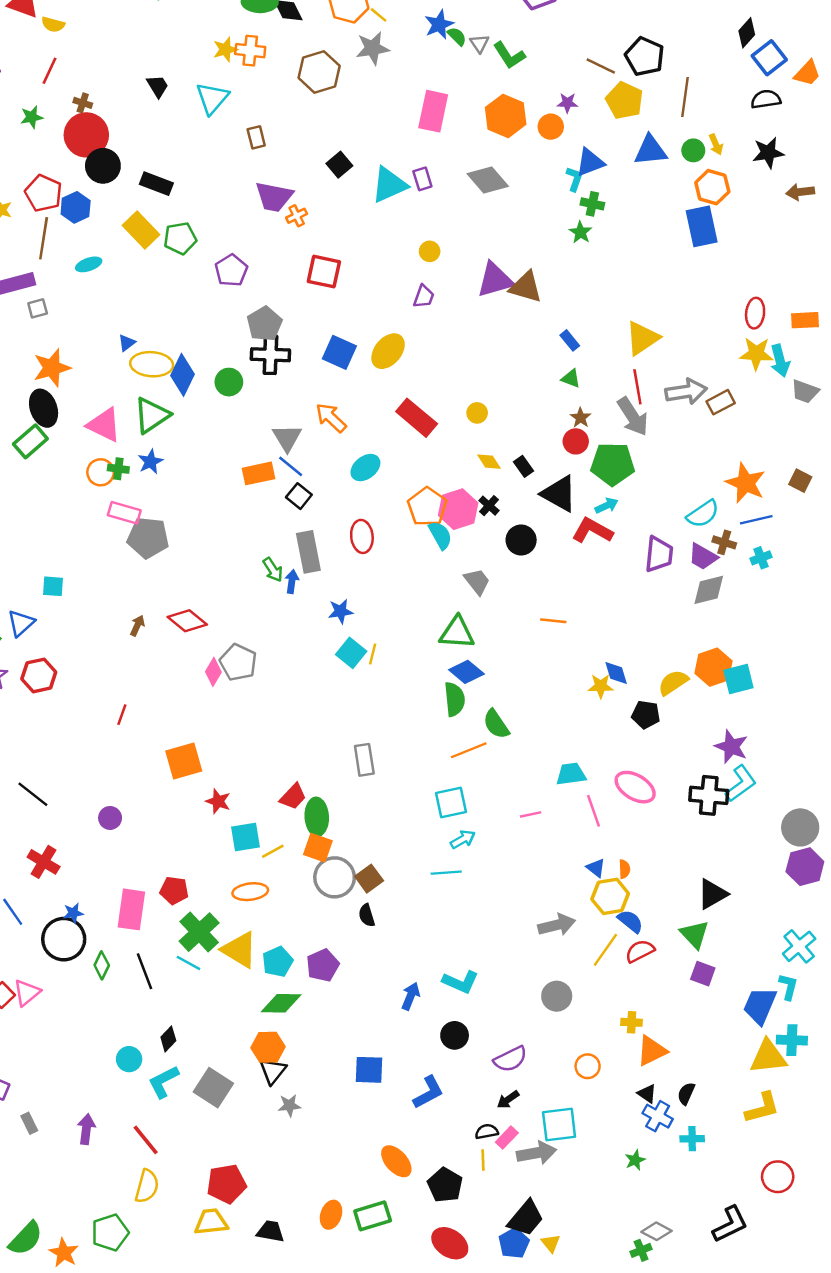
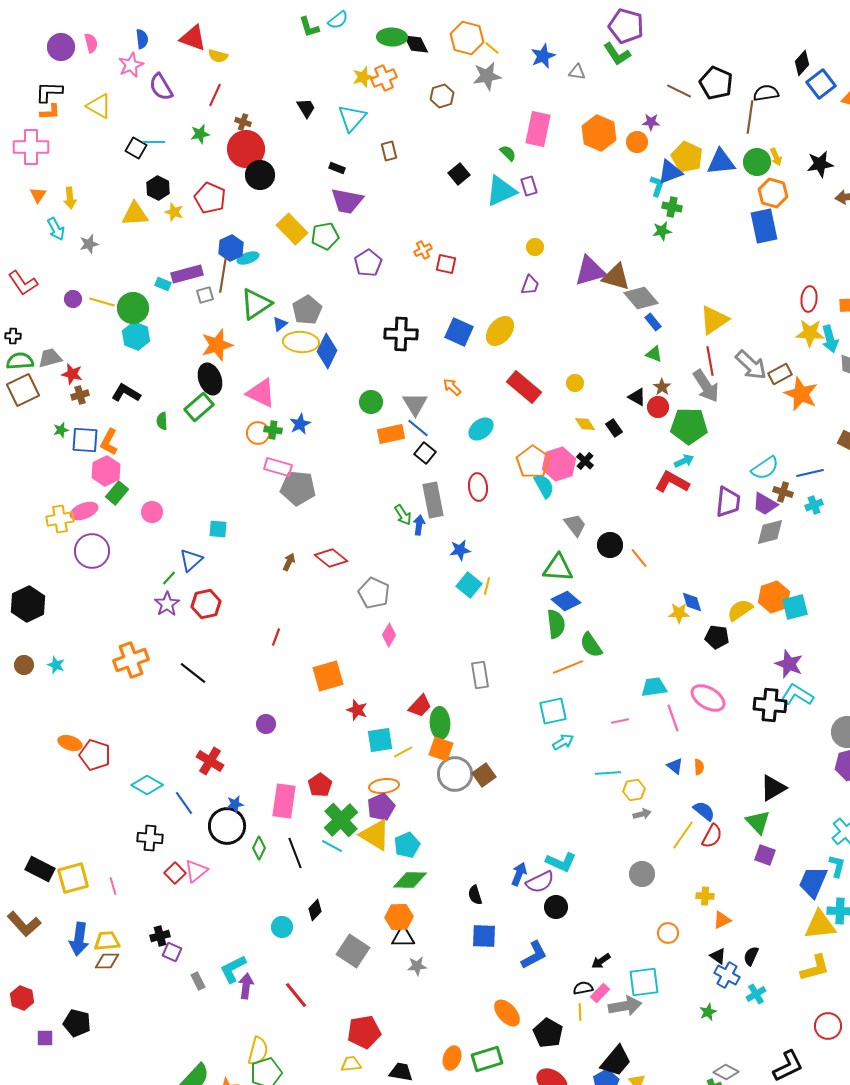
green semicircle: (457, 36) -> (508, 153), moved
gray triangle: (479, 43) -> (577, 72), turned -48
orange cross: (250, 51) -> (384, 78), turned -30
green L-shape: (509, 55) -> (617, 54), moved
brown hexagon: (319, 72) -> (442, 96), size x0.7
black semicircle: (766, 99) -> (766, 93), moved
yellow pentagon: (624, 100) -> (687, 157), moved
green circle: (693, 150) -> (757, 162), size x1.4
gray diamond: (488, 180) -> (641, 298), moved
black rectangle: (156, 184) -> (337, 168), moved, size x0.6
purple trapezoid: (274, 197) -> (347, 201), moved
blue hexagon: (76, 207) -> (231, 248), moved
orange cross: (297, 216) -> (423, 250), moved
green star: (580, 232) -> (662, 231), turned 30
brown line: (44, 238) -> (223, 275), moved
red square: (324, 272) -> (446, 264), size x0.7
gray pentagon: (264, 324) -> (307, 310), moved
green circle: (229, 382) -> (371, 402), moved
gray arrow: (686, 392) -> (751, 365), turned 52
green triangle: (152, 415) -> (256, 304), moved
orange arrow: (331, 418) -> (452, 387), size x0.7
orange star: (746, 483) -> (801, 394), moved
black triangle: (559, 494) -> (637, 397), moved, size x0.6
black circle: (521, 540) -> (610, 545), moved
orange line: (553, 621) -> (639, 558), turned 45
pink diamond: (213, 672) -> (389, 635), moved
cyan L-shape: (741, 784) -> (797, 695), turned -112
black line: (33, 794) -> (193, 673), moved
cyan line: (446, 873) -> (608, 773), moved
red pentagon: (174, 890) -> (320, 785), turned 30
yellow hexagon: (610, 896) -> (634, 790), moved, size x0.7
black semicircle: (367, 915) -> (475, 895), moved
gray arrow: (557, 925) -> (642, 814), size x0.6
red semicircle: (640, 951) -> (712, 836), turned 145
purple pentagon: (323, 965) -> (381, 807), moved
orange triangle: (652, 1051) -> (722, 920), size x0.7
purple semicircle: (510, 1059) -> (540, 882), moved
black triangle: (273, 1071) -> (403, 937), turned 50
cyan L-shape: (164, 1082) -> (233, 969), moved
cyan cross: (692, 1139) -> (756, 994), turned -30
yellow semicircle: (147, 1186) -> (258, 1051), moved
yellow trapezoid: (211, 1222) -> (351, 1064), size x0.7

